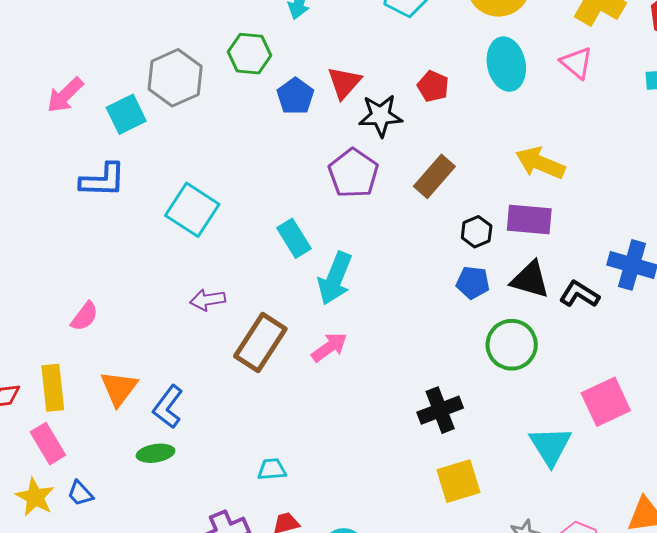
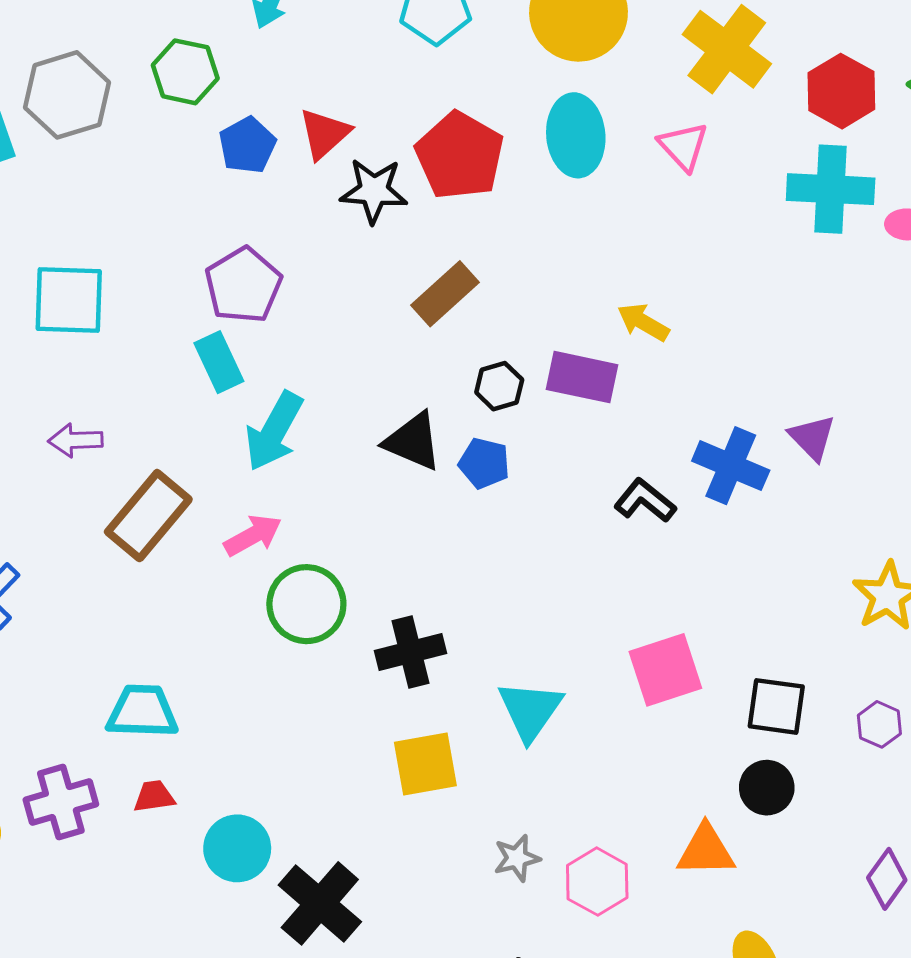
red pentagon: (433, 86) -> (460, 156), size x1.8
yellow arrow: (540, 163) -> (643, 322), moved, size x0.7
purple pentagon: (353, 173) -> (243, 285), moved
cyan square: (192, 210) -> (69, 300), turned -38
black triangle: (530, 280) -> (413, 441), moved
green circle: (512, 345) -> (306, 604), moved
cyan triangle: (550, 446) -> (530, 710), moved
cyan trapezoid: (272, 469) -> (142, 711), size x1.6

